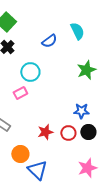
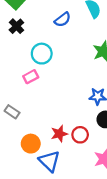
red star: (45, 132) -> (59, 134), moved
red circle: (68, 133) -> (80, 135), moved

